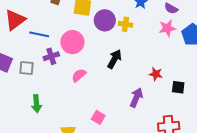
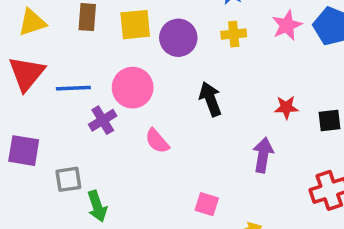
yellow cross: (125, 24) -> (234, 34), moved
black arrow: (114, 59) -> (210, 99), turned -36
gray square: (26, 68) -> (68, 179), moved
pink semicircle: (79, 75) -> (157, 141), turned -77

